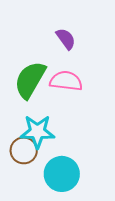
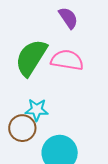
cyan star: (37, 132) -> (37, 110), size x0.7

